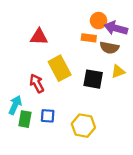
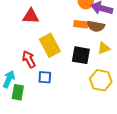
orange rectangle: (89, 38) -> (81, 24), moved
blue square: (48, 116) -> (45, 77), moved
yellow hexagon: (83, 126) -> (101, 80), moved

